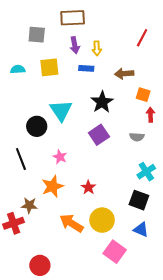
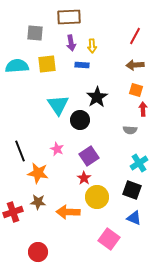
cyan semicircle: (18, 69) -> (17, 66), size x1.6
brown arrow: (124, 74) -> (135, 65), moved
black circle: (37, 126) -> (80, 120), moved
purple square: (99, 135) -> (89, 156), moved
orange star: (53, 186) -> (38, 173), moved, turned 30
brown star: (29, 205) -> (38, 202), moved
yellow circle: (102, 220) -> (97, 197), moved
orange arrow: (71, 223) -> (68, 212), turned -30

